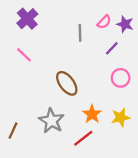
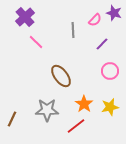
purple star: (125, 24) -> (114, 13), moved
pink line: (24, 55) -> (36, 42), moved
gray star: (51, 121) -> (47, 110), turned -30

